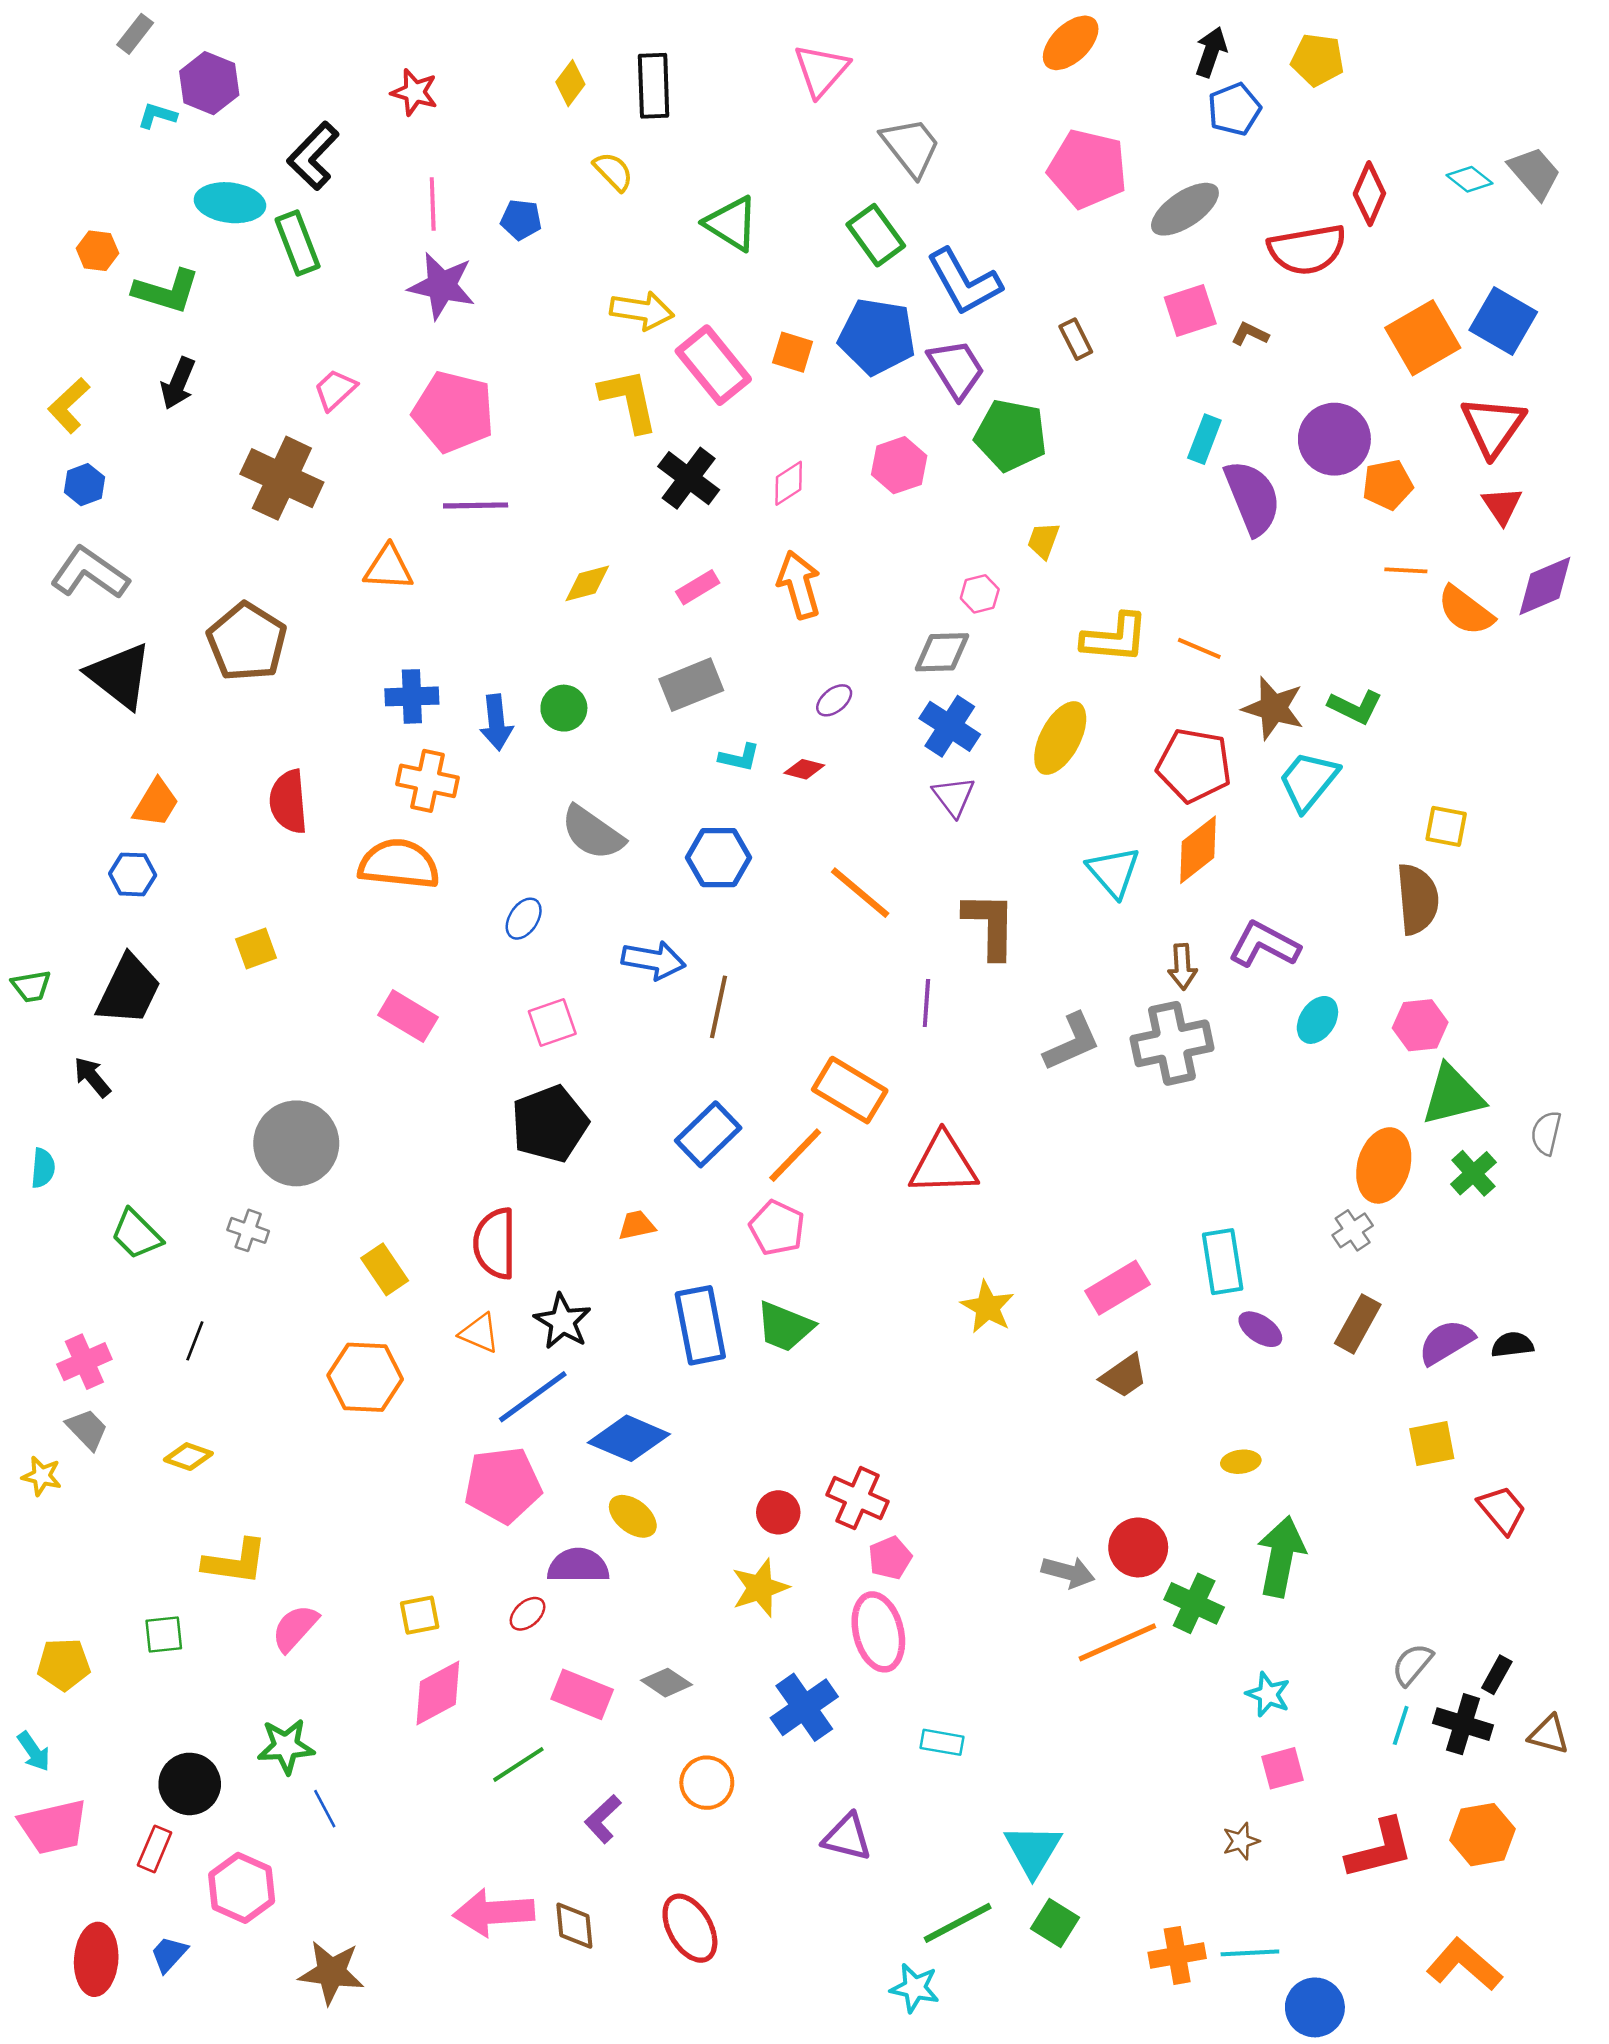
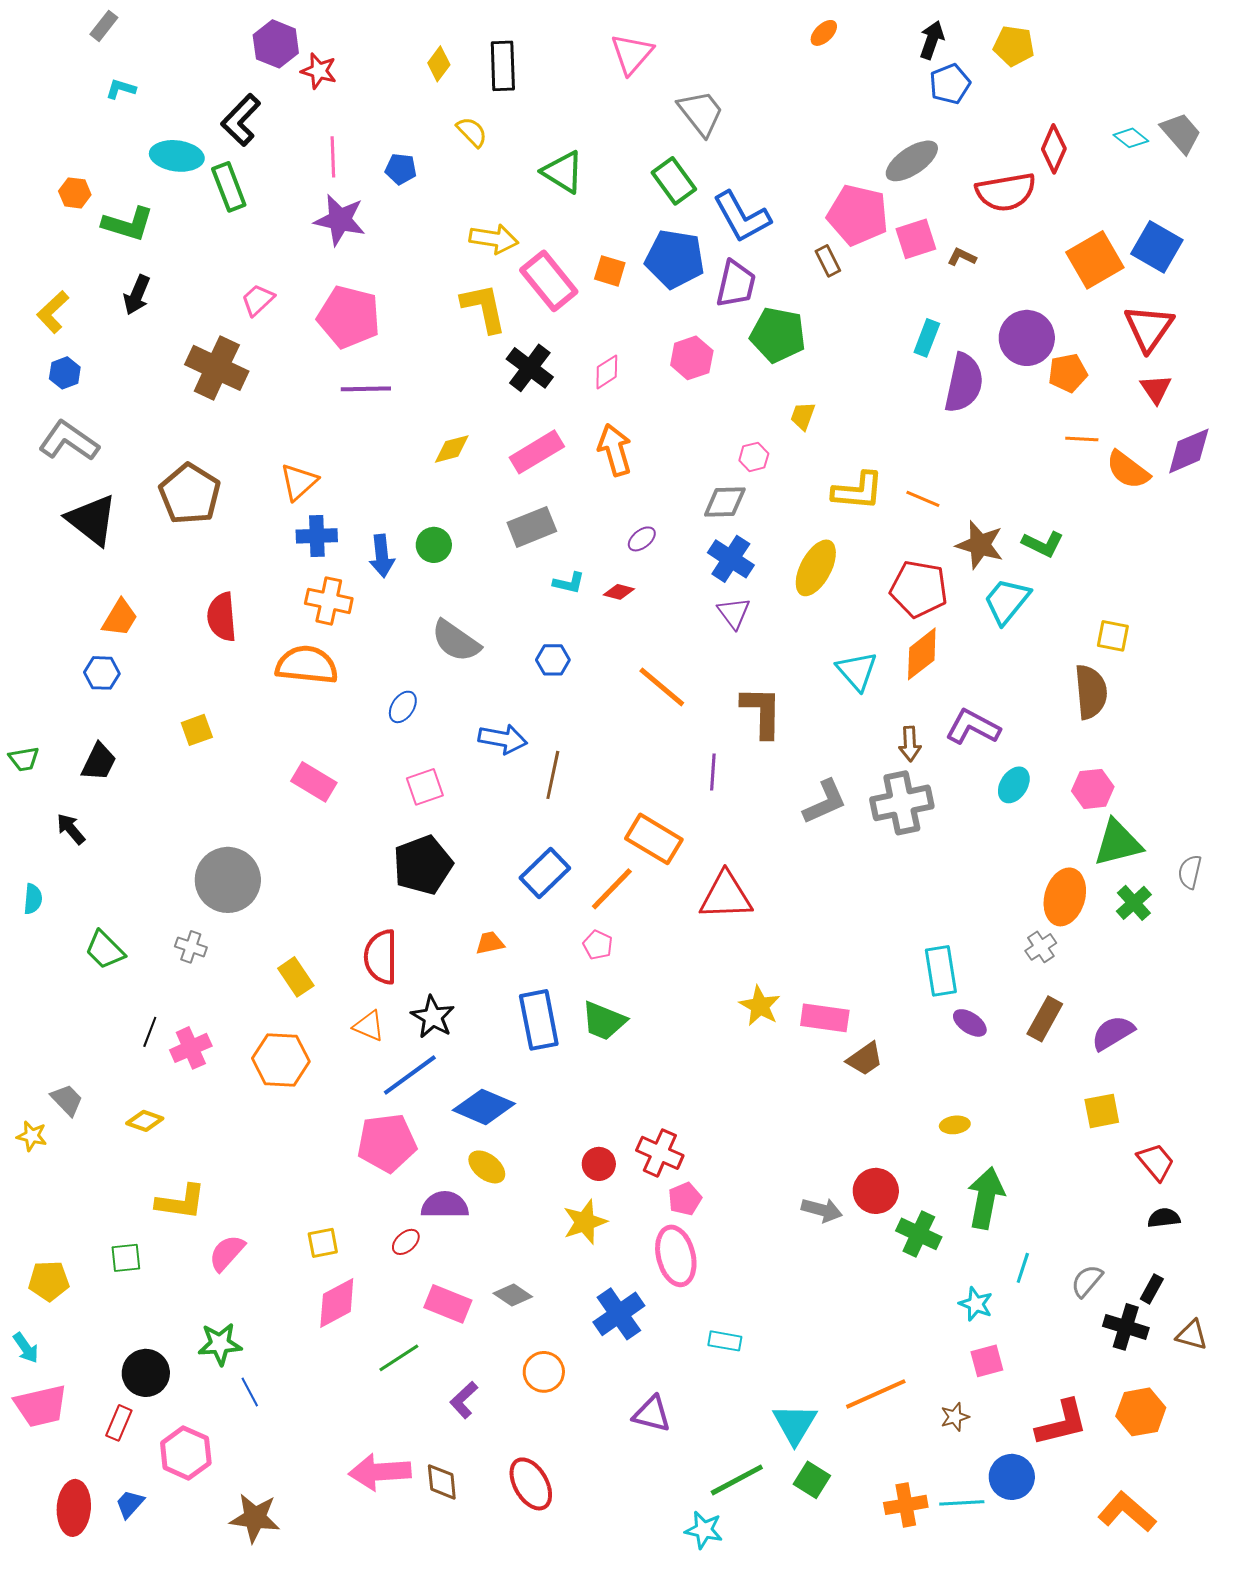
orange ellipse: (1071, 43) -> (824, 33), size x0.6
purple hexagon: (209, 83) -> (276, 44), moved
pink pentagon: (1088, 169) -> (858, 215), moved
purple trapezoid: (956, 369) -> (736, 284), turned 45
purple semicircle: (1253, 498) -> (964, 383), turned 34
orange triangle: (388, 568) -> (299, 482), moved, turned -45
pink rectangle: (698, 587) -> (537, 452), size x1.6
blue hexagon: (719, 858) -> (553, 660), size x0.7
black trapezoid: (129, 990) -> (99, 762), size x0.7
pink pentagon: (777, 1228) -> (598, 945), size x0.7
pink rectangle: (1117, 1288) -> (825, 1018), moved, turned 39
black semicircle: (1512, 1345) -> (1164, 1218), moved
pink cross: (84, 1362) -> (191, 1048), moved
orange line: (1117, 1642) -> (876, 1394), moved
cyan line: (1401, 1725) -> (1023, 1268), moved
blue circle: (1315, 2007) -> (1012, 1477), moved

